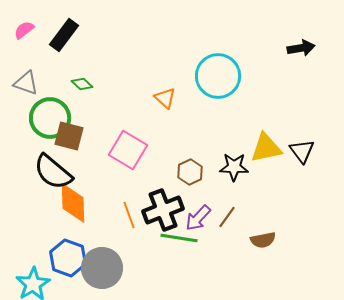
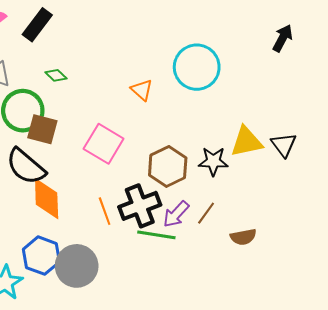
black arrow: (301, 48) -> (283, 38), turned -52
brown hexagon: (190, 172) -> (168, 167), size x1.5

